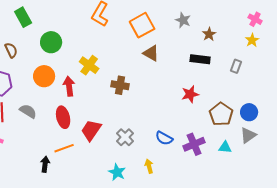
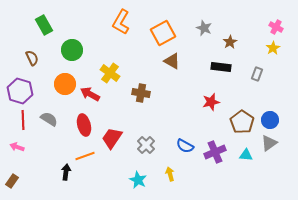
red arrow: (69, 86) -> (90, 94), turned -54

